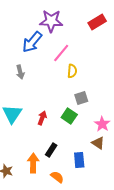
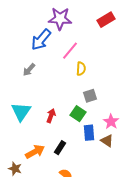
gray arrow: (20, 72) -> (29, 70), turned 56
blue rectangle: (79, 160) -> (89, 133), moved
orange arrow: (33, 163) -> (35, 152), moved, turned 60

